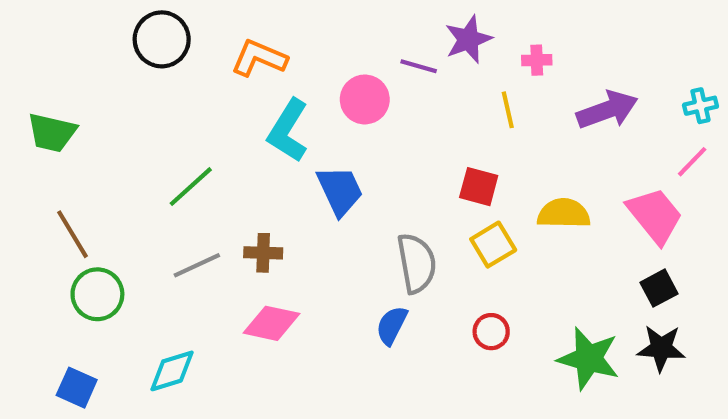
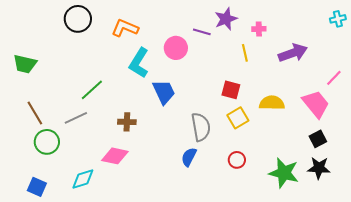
cyan cross: (700, 106) -> (338, 19), moved
gray line: (197, 265) -> (76, 118), moved
pink diamond: (271, 323) -> (115, 156), moved

